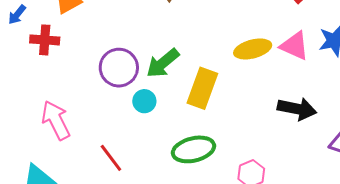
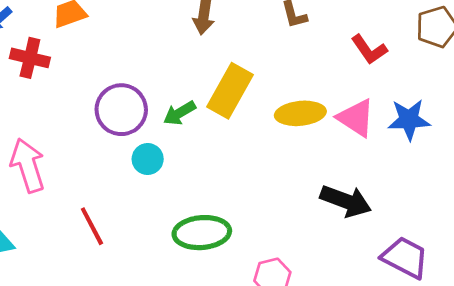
green arrow: (163, 63) -> (179, 113), size x0.7
yellow rectangle: (202, 88) -> (230, 91), moved

